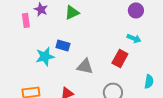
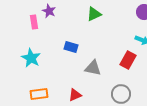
green triangle: (72, 12) -> (94, 14), moved
cyan star: (45, 56) -> (31, 58), moved, turned -30

